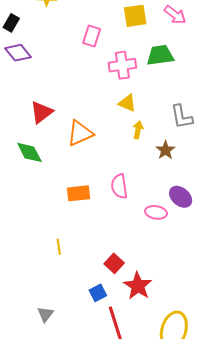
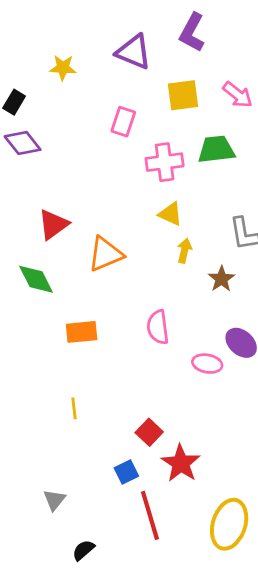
orange rectangle: (78, 193) -> (82, 332), moved

